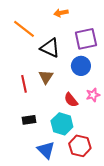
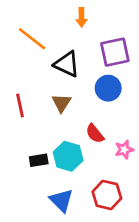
orange arrow: (61, 13) -> (81, 17), turned -80
red line: (24, 84) -> (20, 106), moved
pink star: (93, 95) -> (124, 150), moved
cyan hexagon: (62, 124) -> (68, 156), moved

